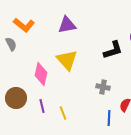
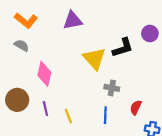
gray semicircle: (11, 44) -> (22, 45), moved, turned -32
yellow triangle: (67, 60) -> (94, 59), moved
blue line: (109, 118) -> (105, 115), moved

